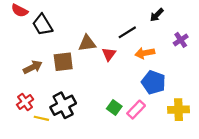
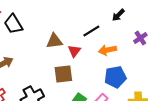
brown square: (63, 62) -> (63, 74), moved
blue pentagon: (153, 82) -> (115, 77), turned -30

